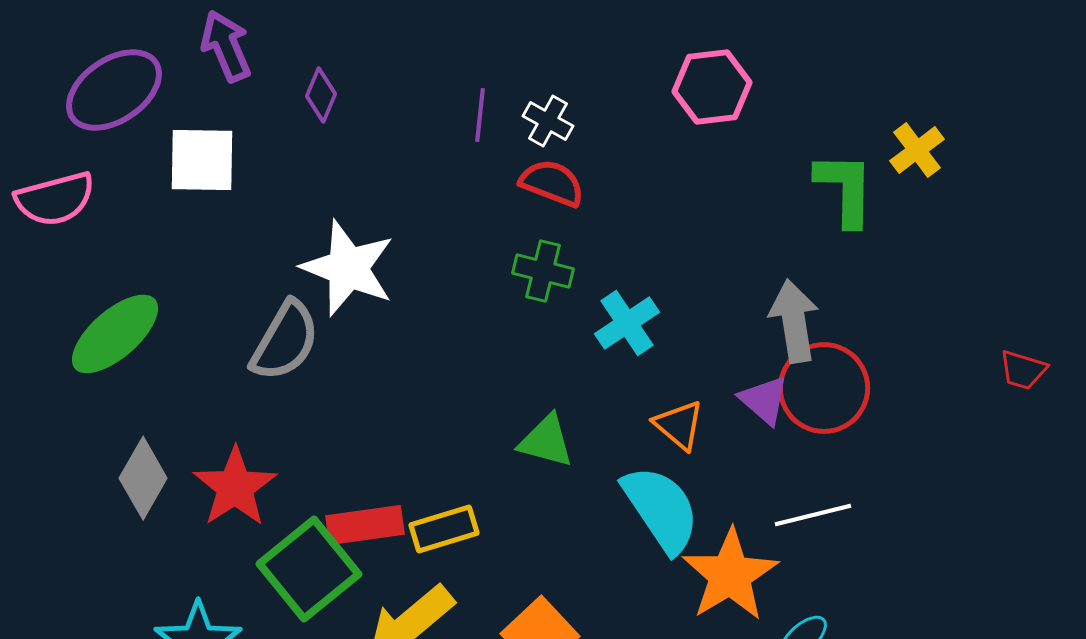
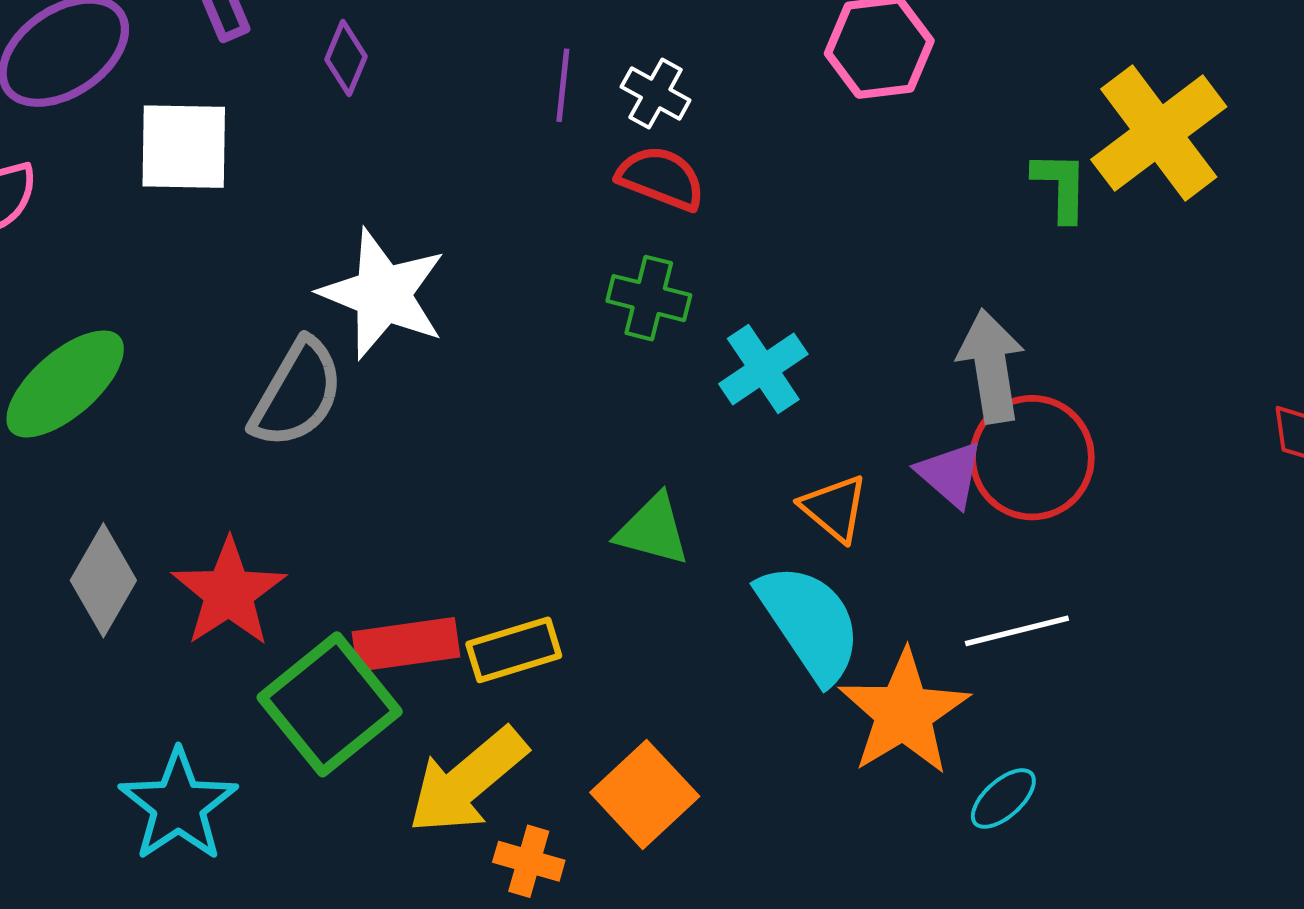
yellow cross: (917, 150) -> (1159, 133), size x1.8
green L-shape: (845, 189) -> (1061, 186), size x0.7

